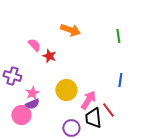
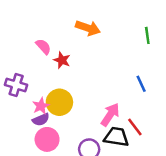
blue line: (120, 80) -> (141, 84), moved, turned -32
yellow circle: (66, 90) -> (59, 102), moved
pink circle: (21, 115) -> (47, 139), moved
black trapezoid: (93, 118) -> (116, 137), turned 105

